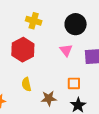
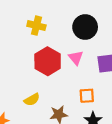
red hexagon: (23, 50) -> (48, 61), moved
yellow semicircle: (26, 84) -> (32, 100), turned -104

